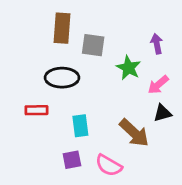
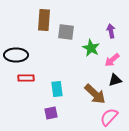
black ellipse: (62, 78) -> (16, 55), moved
pink semicircle: (109, 165) -> (109, 117), moved, turned 102

